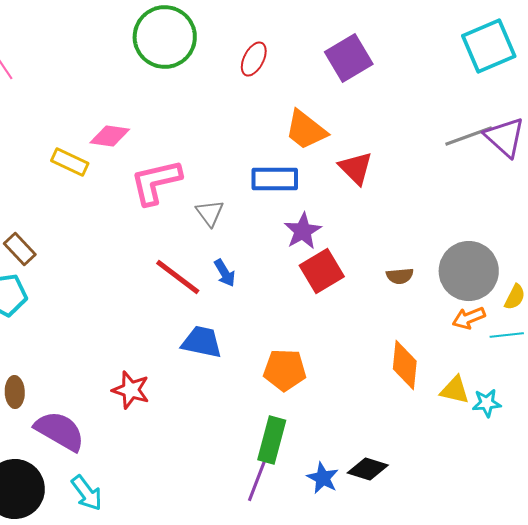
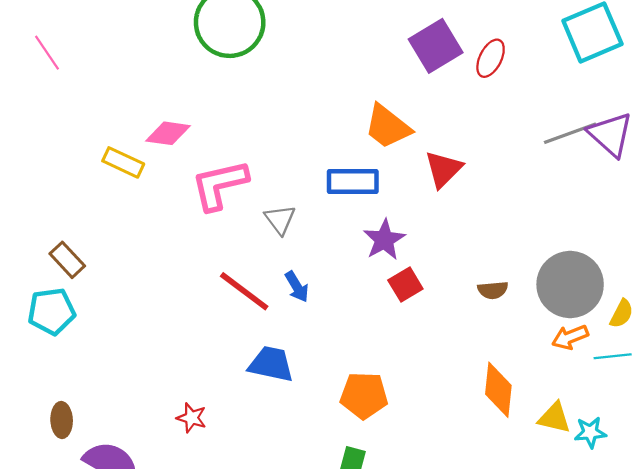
red ellipse: (254, 59) -> (491, 58), moved
red triangle: (356, 168) -> (444, 169), turned 30
red square: (322, 271) -> (405, 284), size x0.7
red star: (131, 390) -> (192, 418), size x0.7

